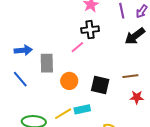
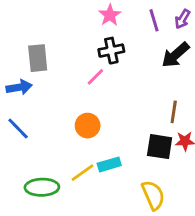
gray rectangle: (47, 63) -> (38, 58), moved
brown line: (130, 76) -> (174, 112), turned -70
black square: (100, 85) -> (160, 147), moved

